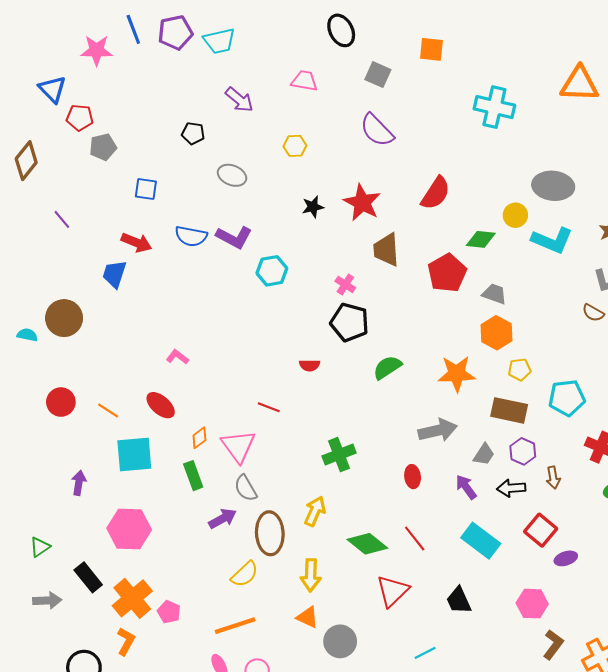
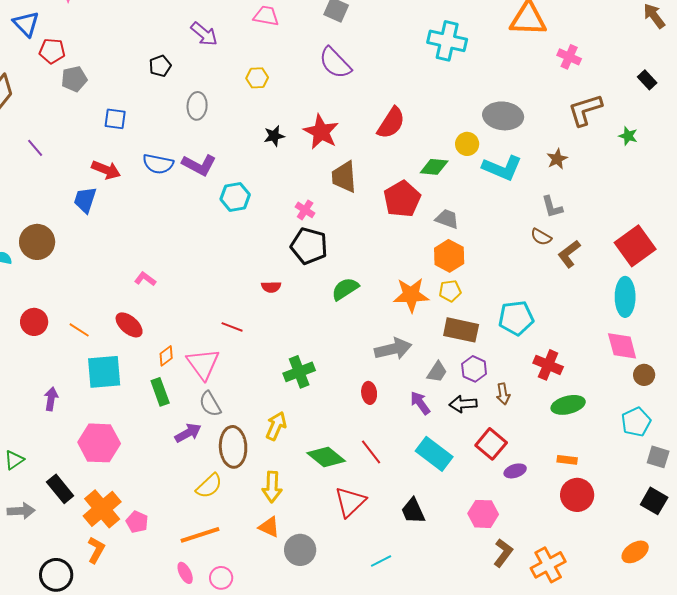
black pentagon: (193, 133) -> (160, 66), turned -30
gray ellipse: (232, 175) -> (197, 106), turned 72
yellow pentagon: (520, 369) -> (450, 291), moved

